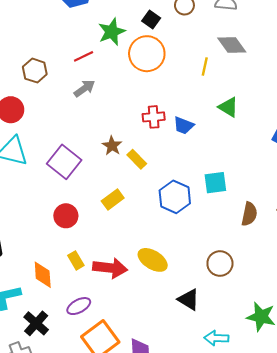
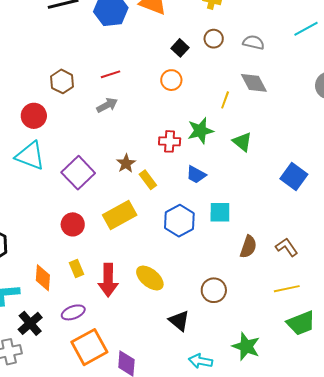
green star: (112, 32) -> (200, 131), moved
orange circle: (147, 54) -> (171, 80), size x0.6
blue trapezoid: (184, 125) -> (196, 175), moved
yellow rectangle: (113, 200) -> (120, 215), size x1.5
red arrow: (110, 268) -> (108, 280), turned 76

